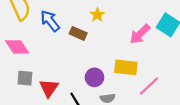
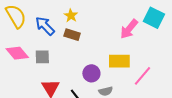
yellow star: (97, 15) -> (71, 16), moved
gray square: (25, 78) -> (42, 57), moved

